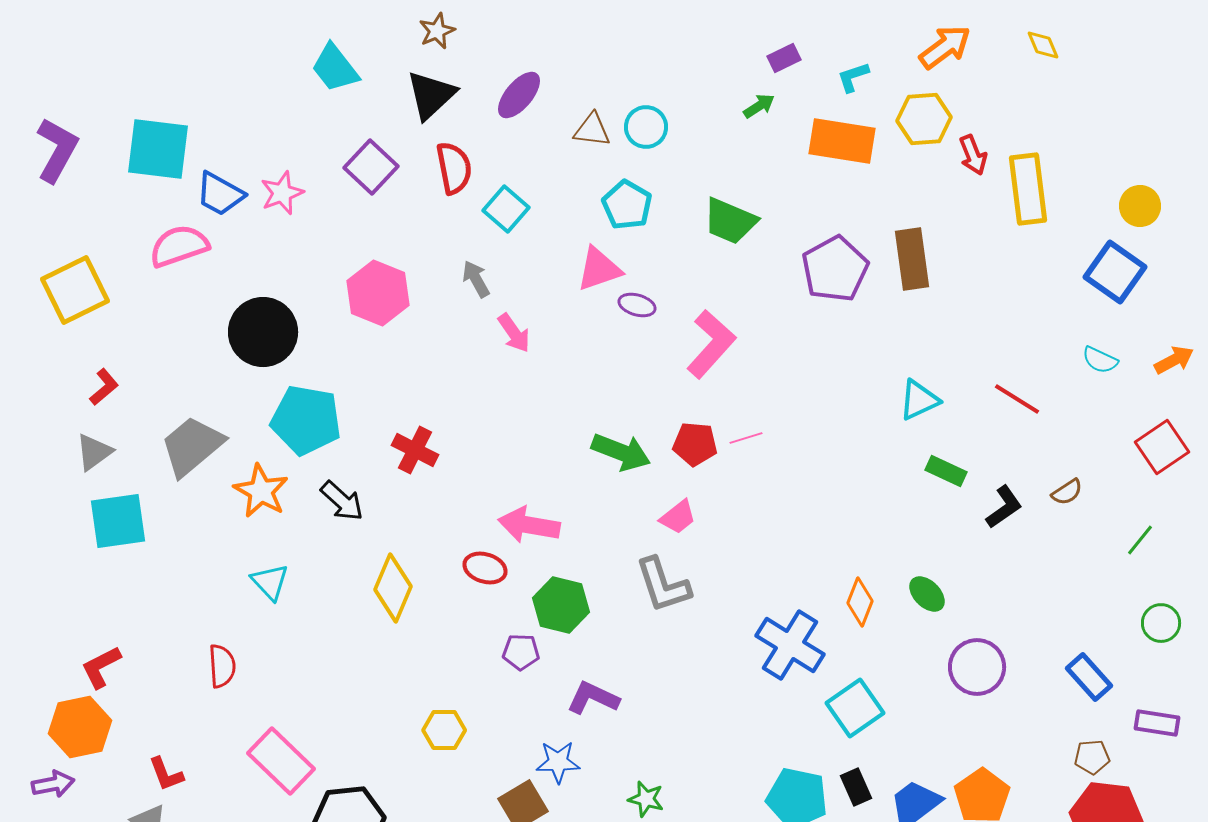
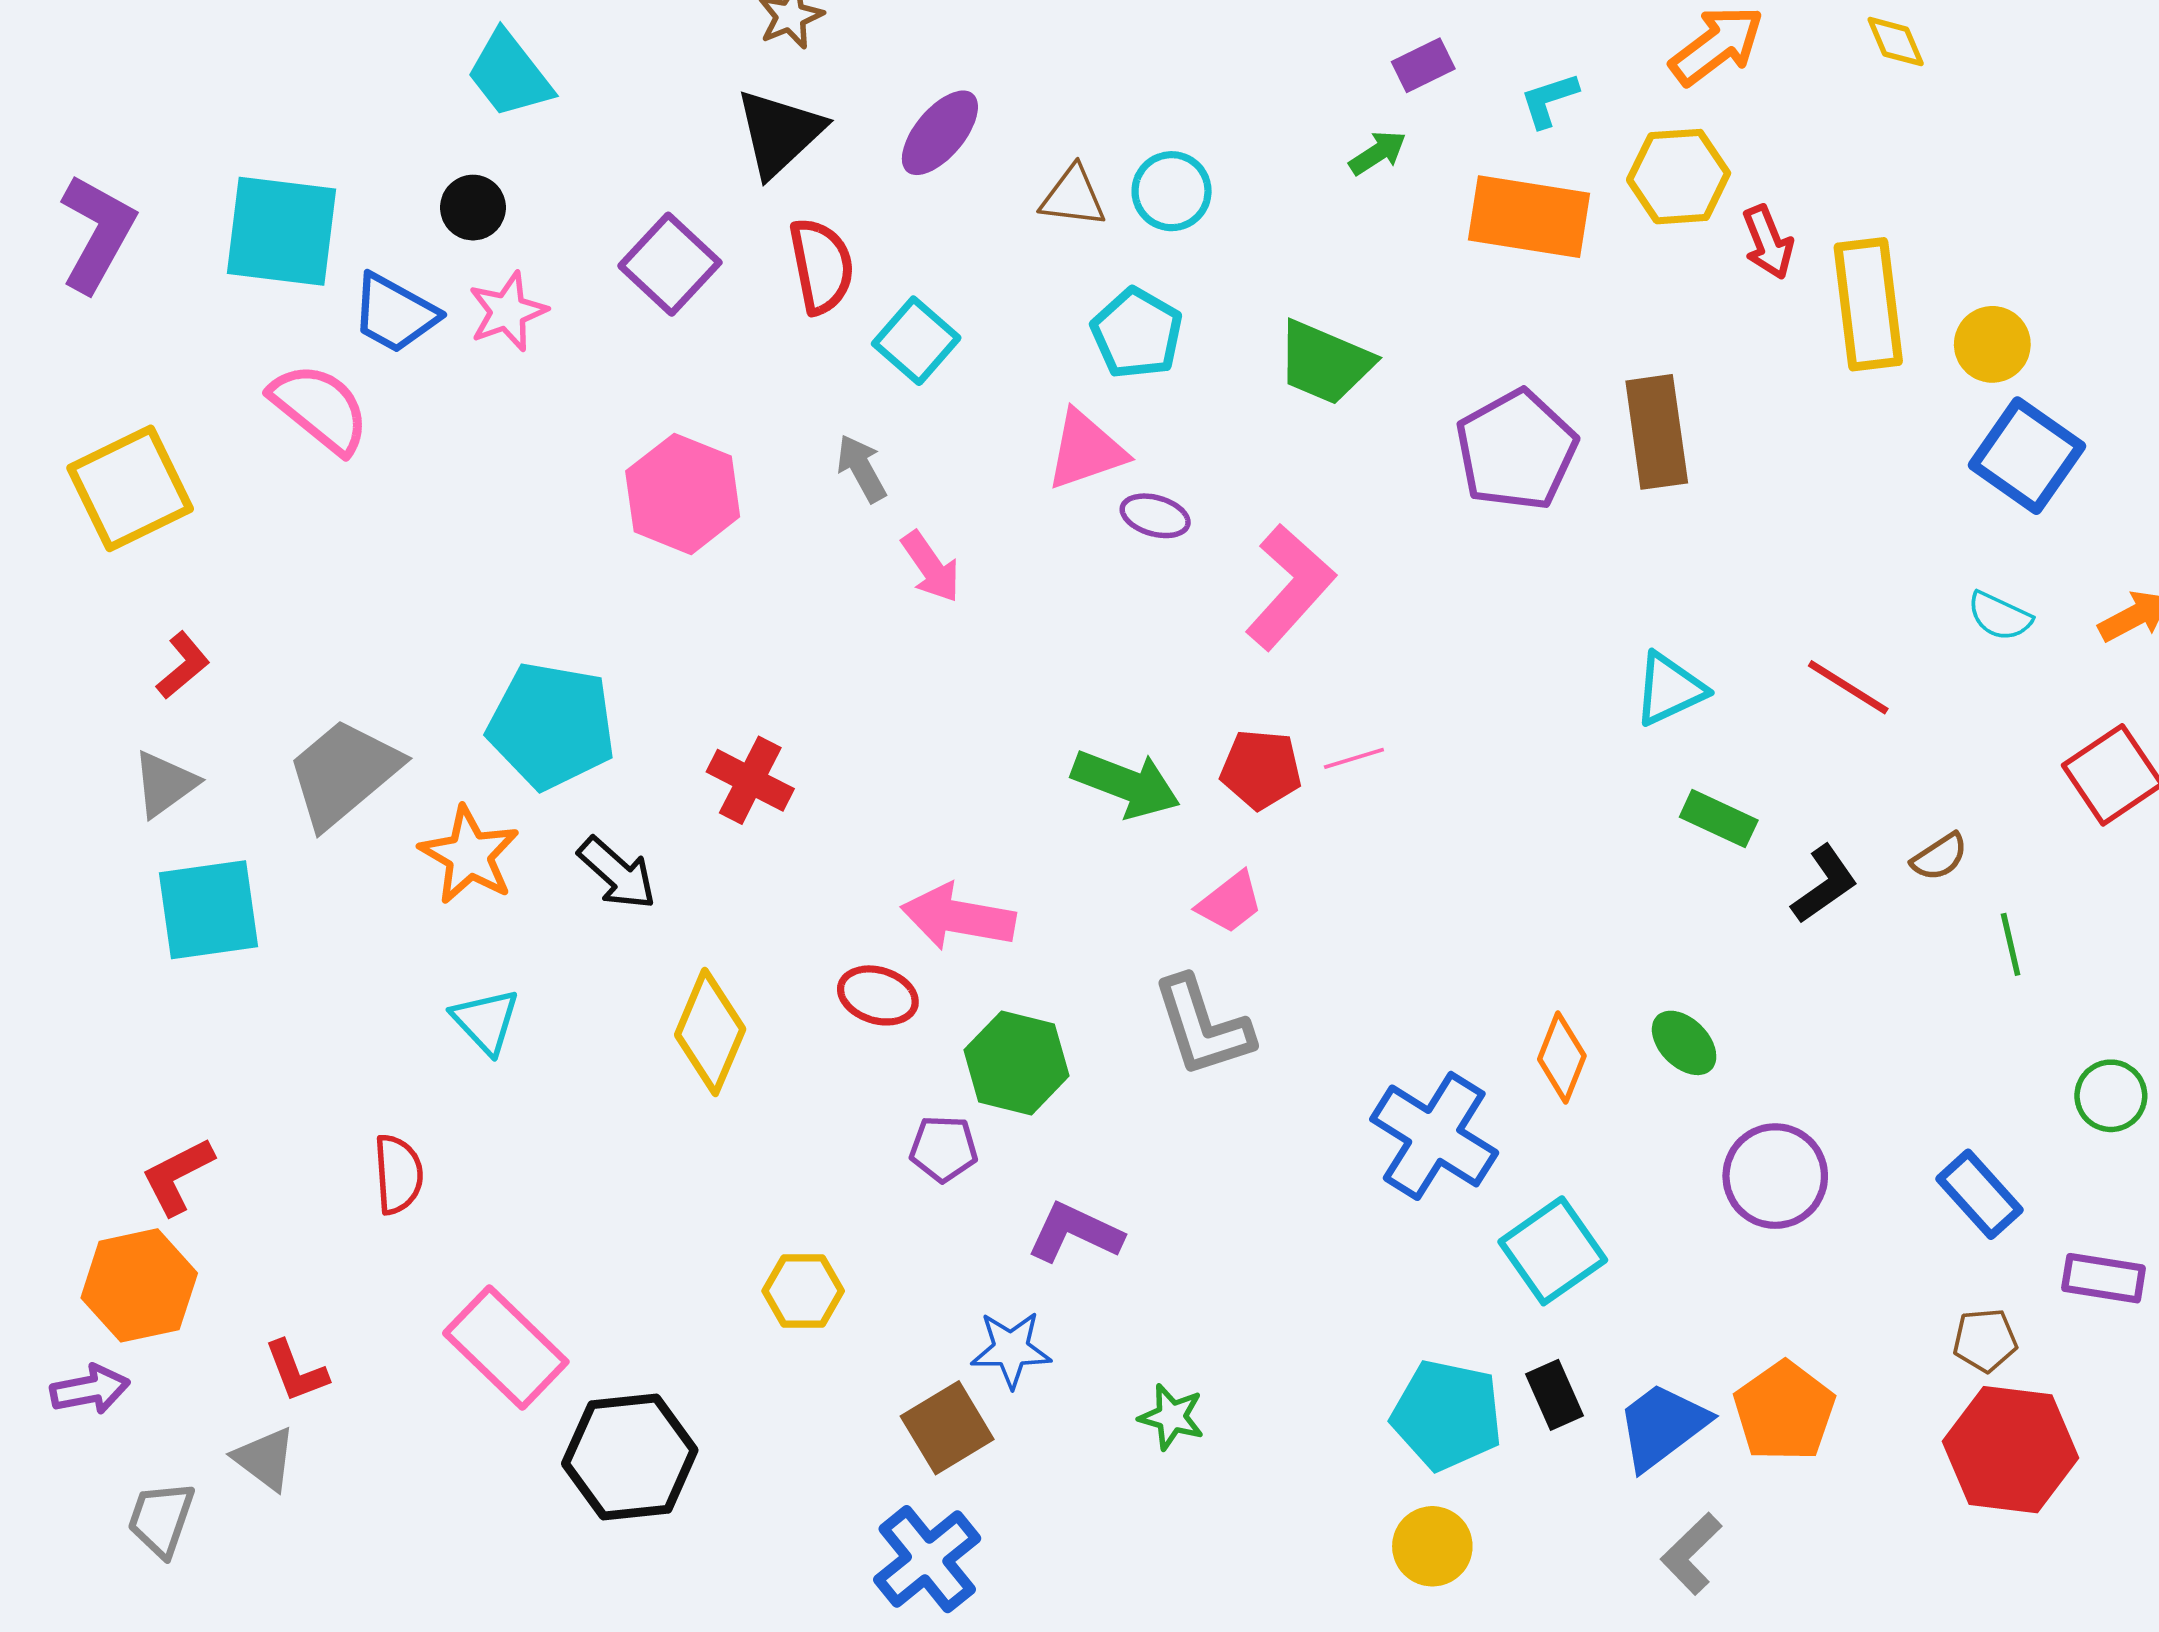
cyan trapezoid: (335, 68) -> (509, 74), moved
yellow circle: (1140, 206) -> (1992, 344), moved
pink semicircle: (179, 246) -> (320, 408), turned 58
black circle: (263, 332) -> (473, 208), moved, size x0.5
green line: (1140, 540) -> (2011, 944), moved, turned -52

